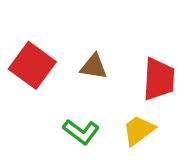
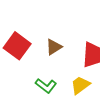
brown triangle: (94, 67) -> (54, 47), turned -42

